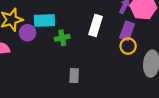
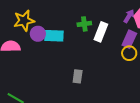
cyan rectangle: (44, 21) -> (54, 36), moved
green cross: (62, 38) -> (84, 24), moved

